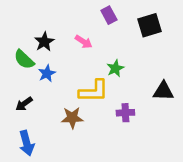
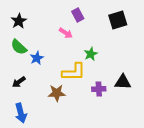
purple rectangle: (109, 15) -> (78, 15), moved
black star: (44, 42) -> (19, 21), moved
black triangle: (163, 91) -> (123, 82), moved

